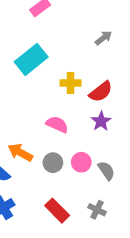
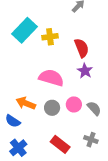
yellow cross: (71, 83) -> (50, 37), moved
red semicircle: (101, 92) -> (82, 48), turned -66
pink semicircle: (57, 124) -> (51, 78), size x1.4

